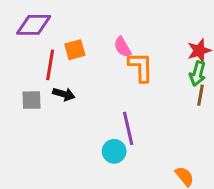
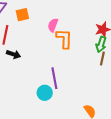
pink semicircle: (123, 47) -> (53, 25), turned 48
orange square: (75, 50) -> (22, 15), moved

